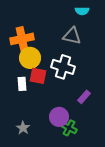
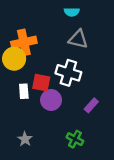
cyan semicircle: (82, 11) -> (72, 12), moved
yellow circle: (30, 58) -> (14, 59), moved
purple circle: (59, 117) -> (51, 100), moved

